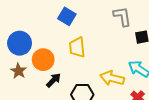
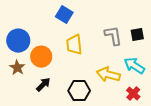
gray L-shape: (122, 16) -> (113, 36), moved
black arrow: (53, 80) -> (43, 85), moved

